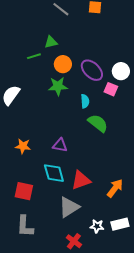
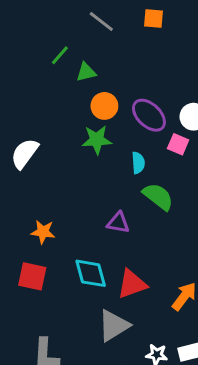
green line: (34, 56) -> (60, 55), moved, turned -32
purple triangle: (60, 145) -> (118, 223), moved
red square: (24, 191) -> (32, 276), moved

